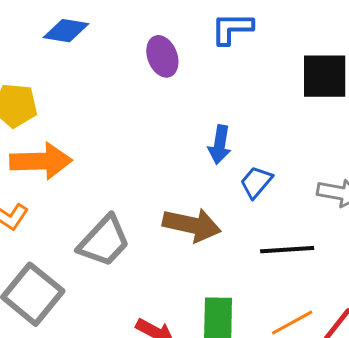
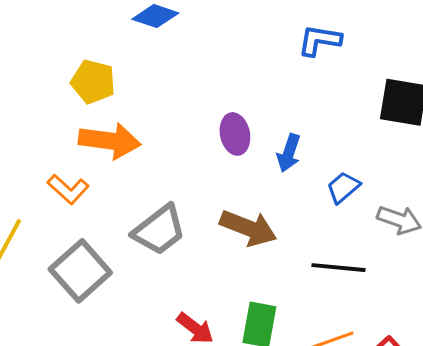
purple ellipse: (162, 56) -> (235, 134), moved
blue trapezoid: (256, 182) -> (343, 187), moved

